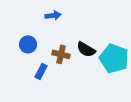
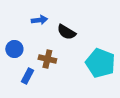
black semicircle: (86, 49) -> (66, 32), moved

